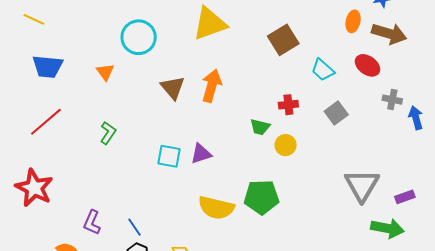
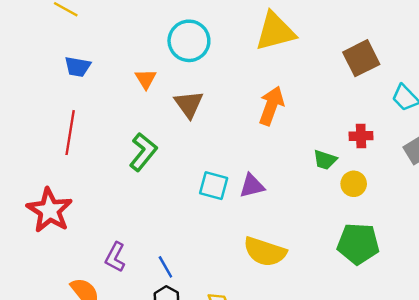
blue trapezoid: (48, 66) -> (78, 67), size x0.7
brown triangle: (173, 88) -> (189, 104), moved
red line: (46, 122) -> (70, 133), turned -45
green L-shape: (108, 133) -> (143, 152), size x1.4
green pentagon: (262, 197) -> (358, 244), moved

